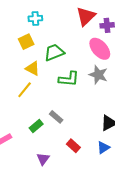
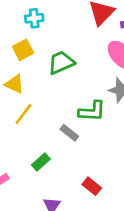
yellow triangle: (33, 68) -> (14, 84), moved
green L-shape: (69, 79) -> (92, 111), moved
gray rectangle: (56, 117) -> (69, 133), moved

